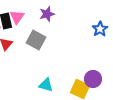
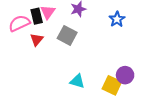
blue star: (100, 29) -> (117, 19), moved

